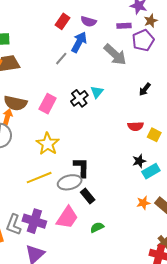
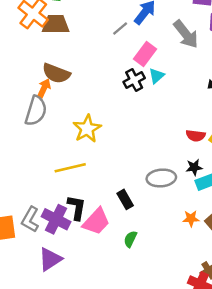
pink rectangle: (48, 104) -> (145, 54), moved
red semicircle: (136, 126) -> (196, 136), moved
black L-shape: (81, 167) -> (77, 208), moved
gray ellipse: (70, 182) -> (161, 178), moved
green semicircle: (97, 227) -> (130, 239), turned -48

